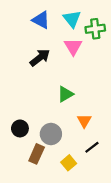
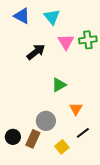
cyan triangle: (72, 19) -> (52, 17), moved
blue triangle: (41, 20) -> (22, 16), moved
green cross: (95, 29) -> (88, 40), moved
black circle: (20, 128) -> (13, 137), moved

